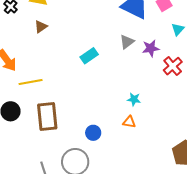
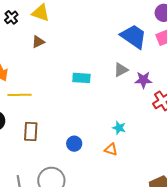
cyan rectangle: (89, 56) -> (81, 78), turned 30
brown rectangle: (47, 116) -> (31, 131), size x0.7
blue circle: (93, 133) -> (74, 144), moved

